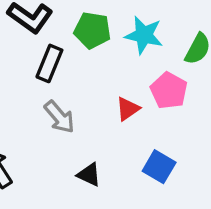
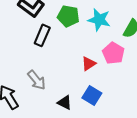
gray arrow: (59, 117) -> (37, 80), moved
blue square: (159, 167) -> (92, 95), moved

